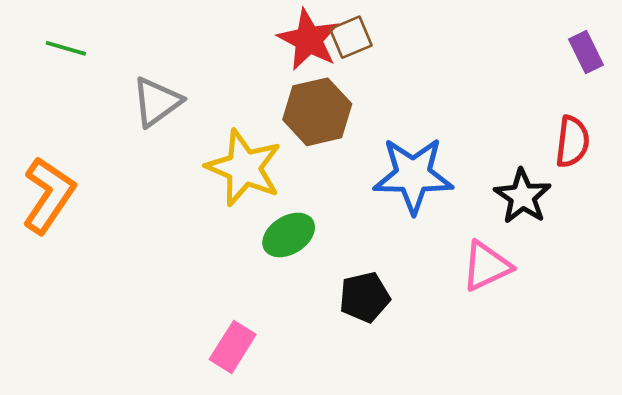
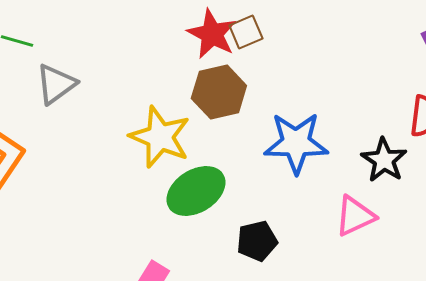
gray triangle: (157, 102) -> (56, 84), moved
green ellipse: (289, 235) -> (196, 191), size x1.4

